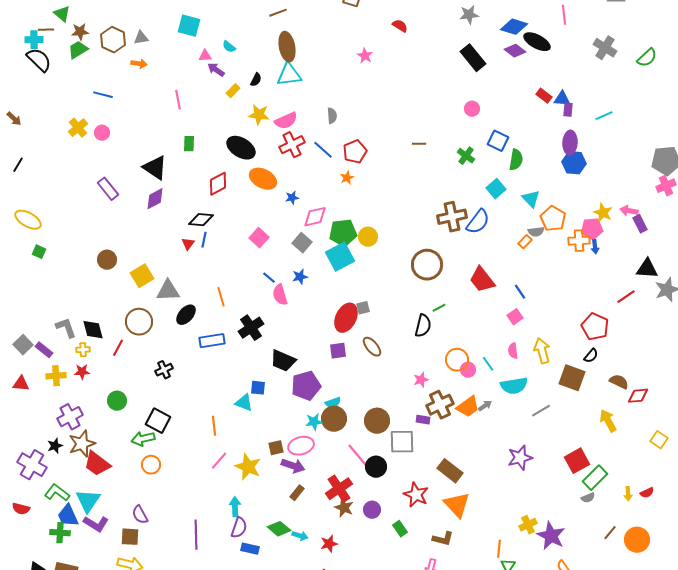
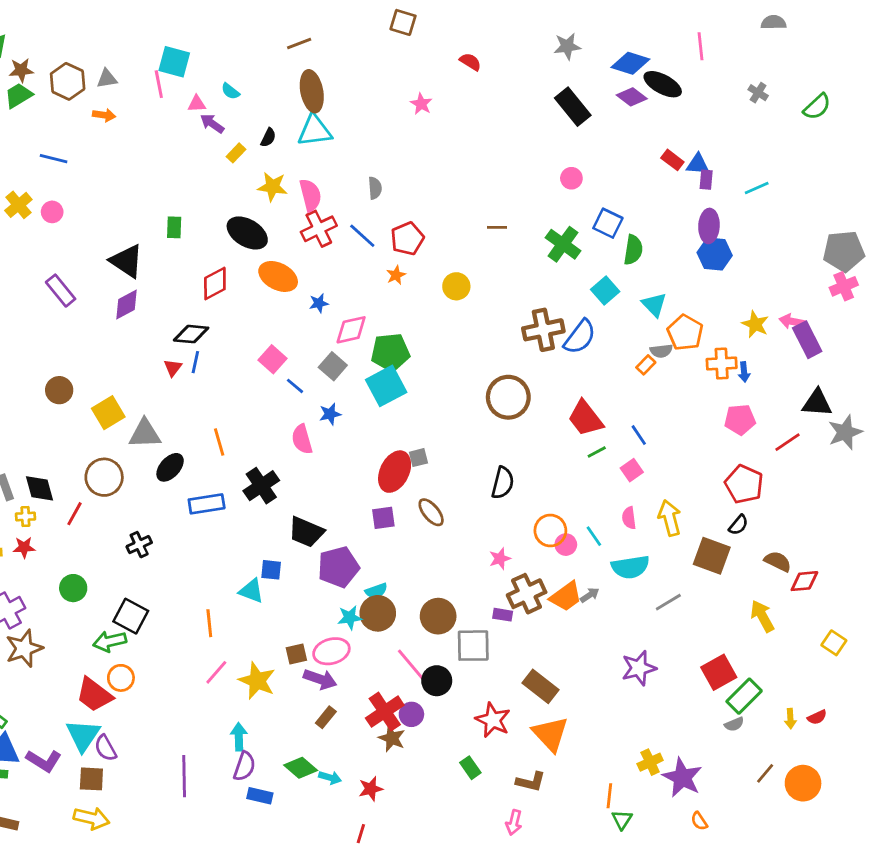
gray cross: (605, 48) -> (758, 93), size x0.6
pink line: (178, 100) -> (159, 84), moved
pink semicircle: (286, 121) -> (310, 195), turned -80
green cross: (466, 156) -> (563, 244), size x1.4
purple rectangle: (640, 224) -> (807, 340), size x1.4
pink pentagon: (592, 229) -> (740, 420), moved
yellow circle: (368, 237) -> (456, 286), moved
blue line: (269, 278) -> (295, 386), moved
green line: (439, 308) -> (597, 452), moved
red trapezoid: (97, 464) -> (94, 695), moved
cyan triangle: (88, 501) -> (83, 735), moved
purple circle: (372, 510) -> (411, 714), moved

